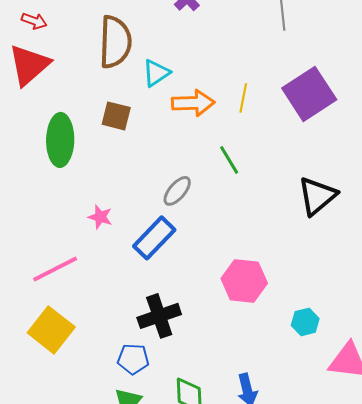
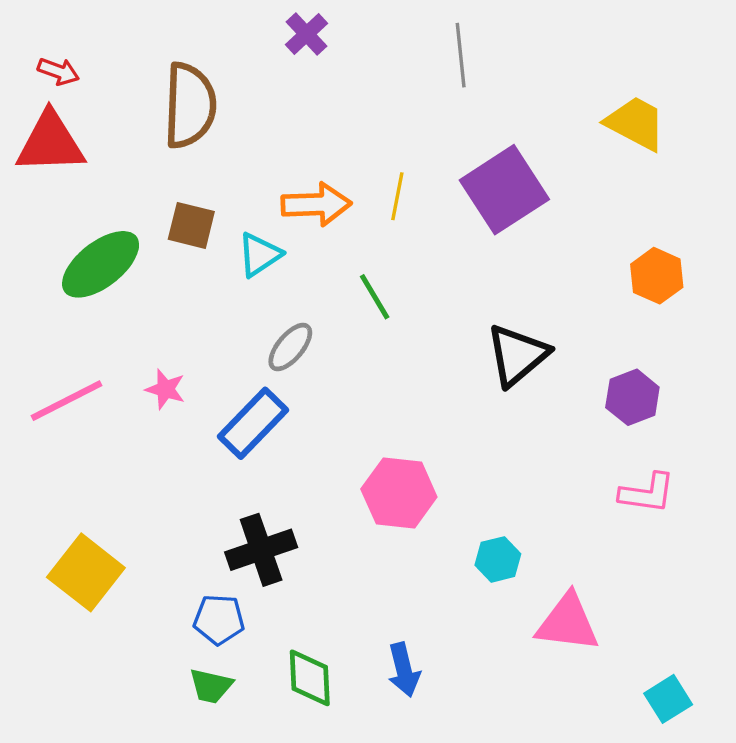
red triangle: (29, 65) -> (50, 143), turned 39
cyan triangle: (156, 73) -> (259, 255), moved
green ellipse: (60, 140) -> (101, 264), turned 51
pink line: (55, 269) -> (66, 401), moved

